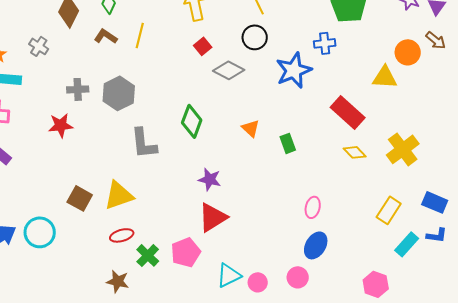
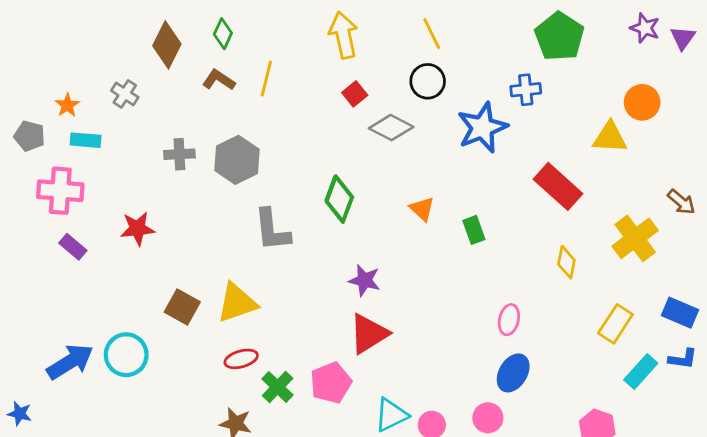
brown arrow: (436, 40) -> (681, 202), moved
red star: (61, 125) -> (137, 229), moved
yellow diamond: (355, 152) -> (566, 262), moved, turned 55

